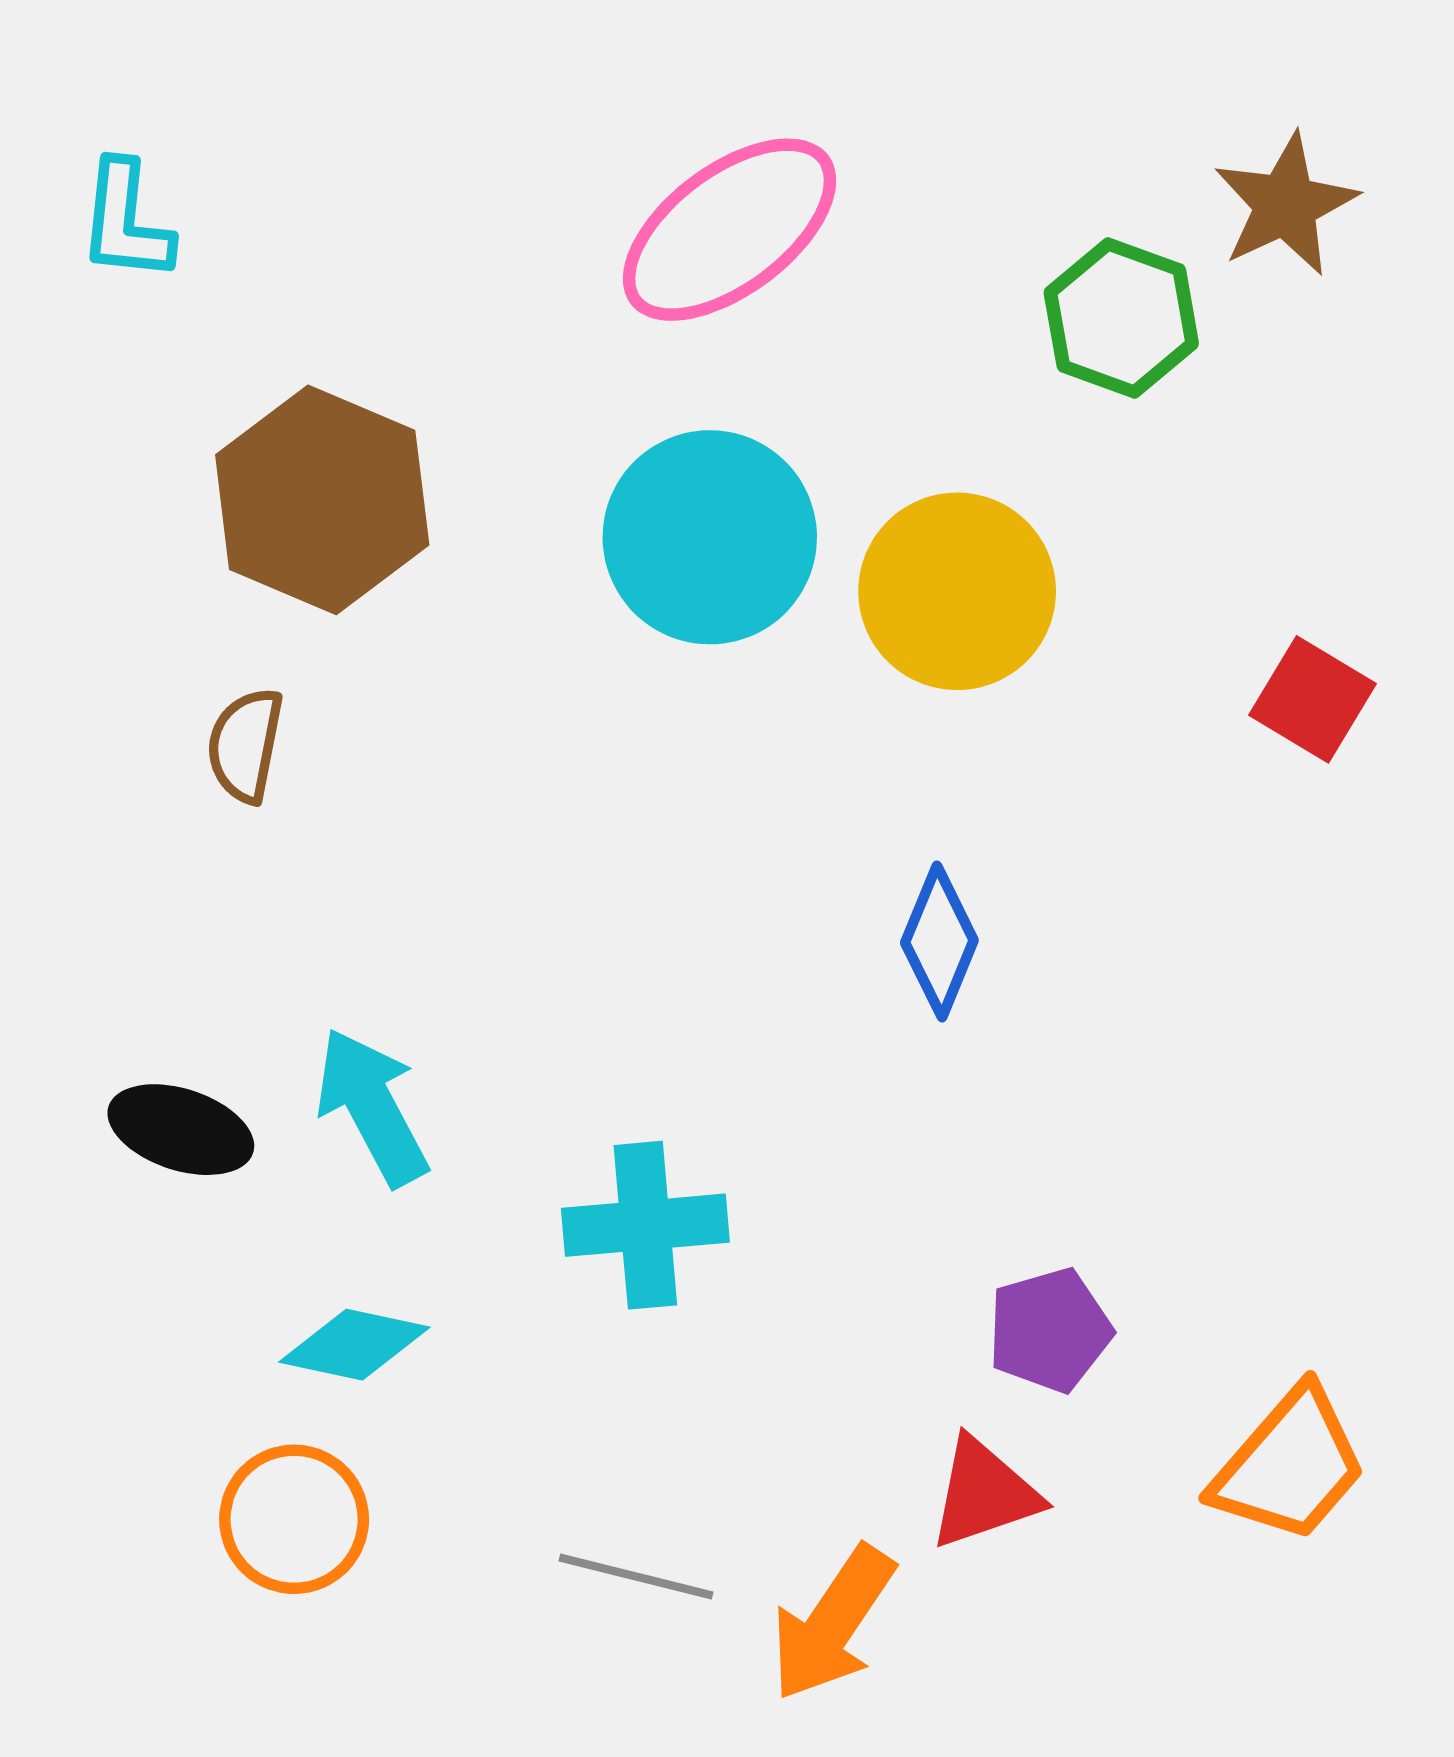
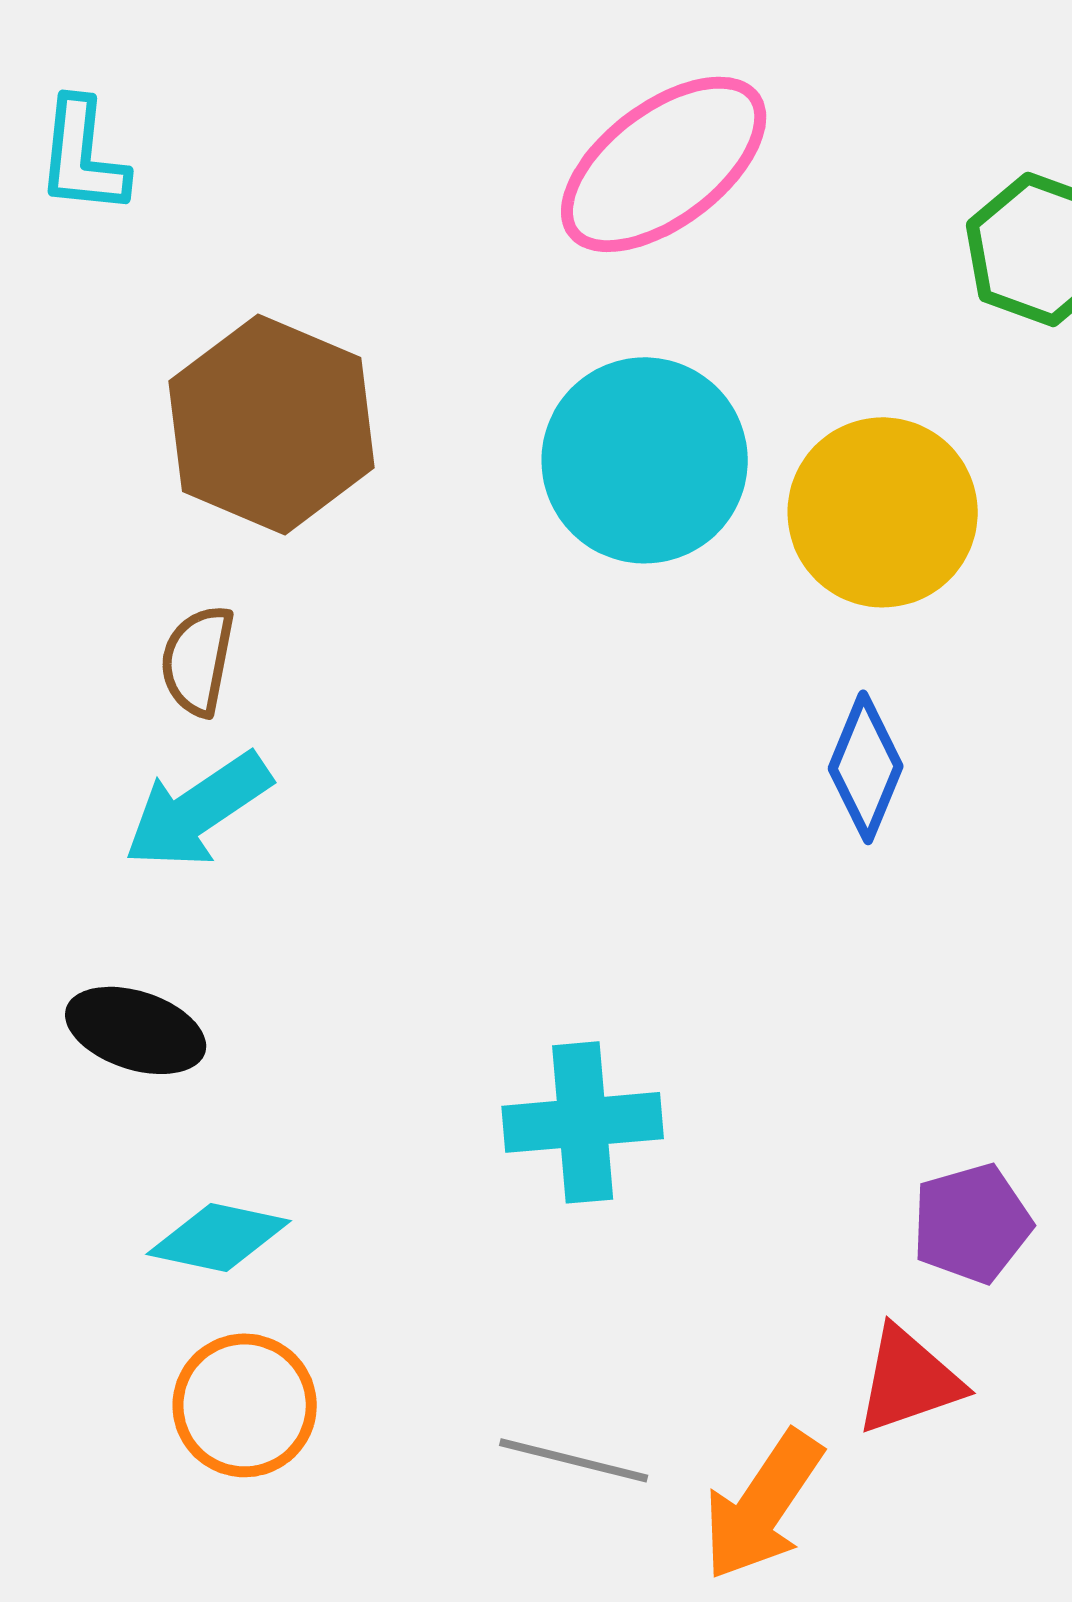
blue diamond: (939, 942) -> (866, 767), moved
cyan arrow: (372, 1107) -> (198, 810), moved, turned -96
cyan diamond: (354, 1345) -> (219, 1237), moved

